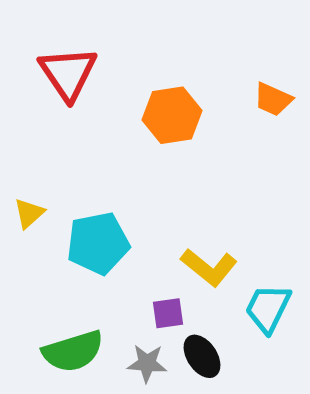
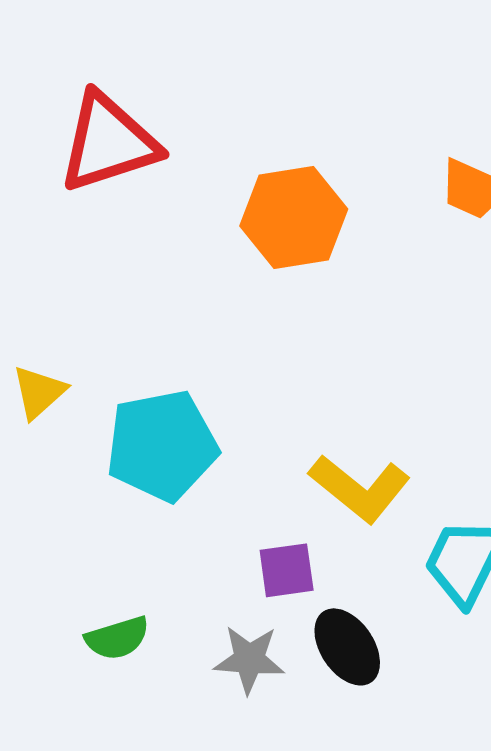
red triangle: (68, 73) -> (108, 143), turned 46
green semicircle: (73, 351) -> (117, 638), size x0.6

